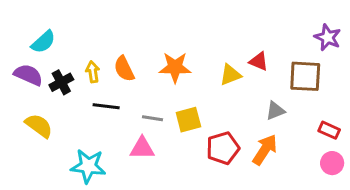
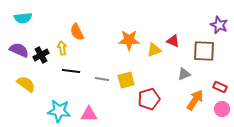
cyan semicircle: (43, 42) -> (23, 18), moved, turned 36
orange star: (175, 67) -> (129, 40), moved
orange semicircle: (124, 69) -> (77, 32), moved
pink triangle: (142, 148) -> (89, 114), moved
orange arrow: (265, 150) -> (195, 100), moved

